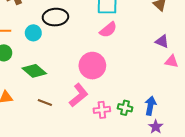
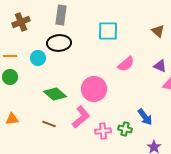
pink semicircle: (108, 30) -> (126, 64), moved
green diamond: (34, 71) -> (55, 94), moved
blue arrow: (150, 106) -> (145, 117), moved, turned 132

